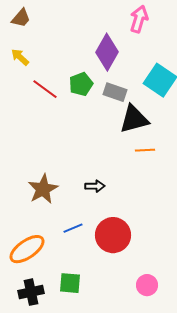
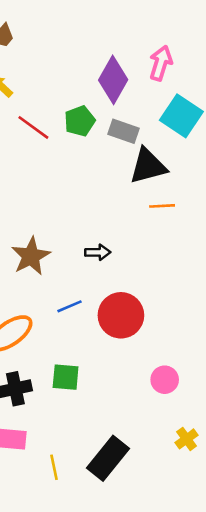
pink arrow: (139, 19) -> (161, 63), moved

